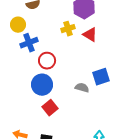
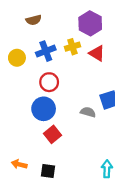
yellow circle: (18, 25) -> (17, 58), moved
blue cross: (29, 43) -> (46, 51), moved

